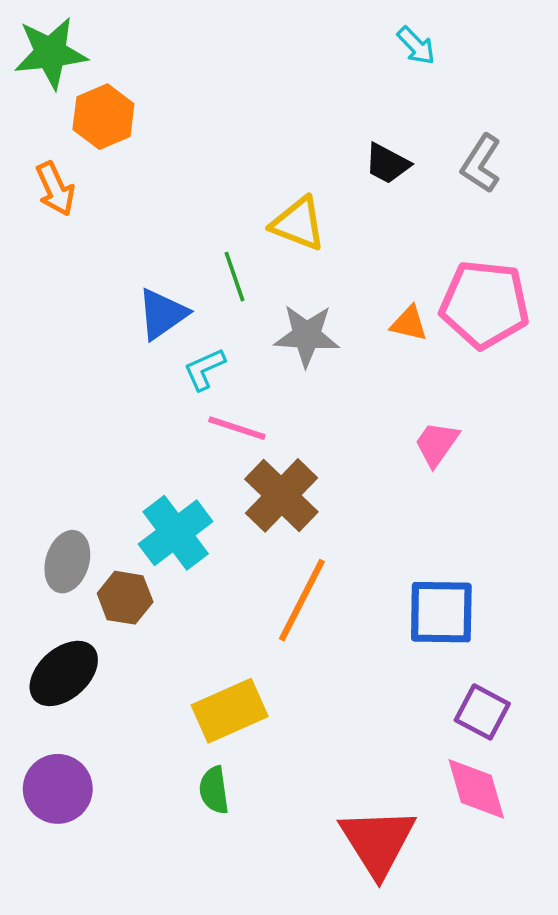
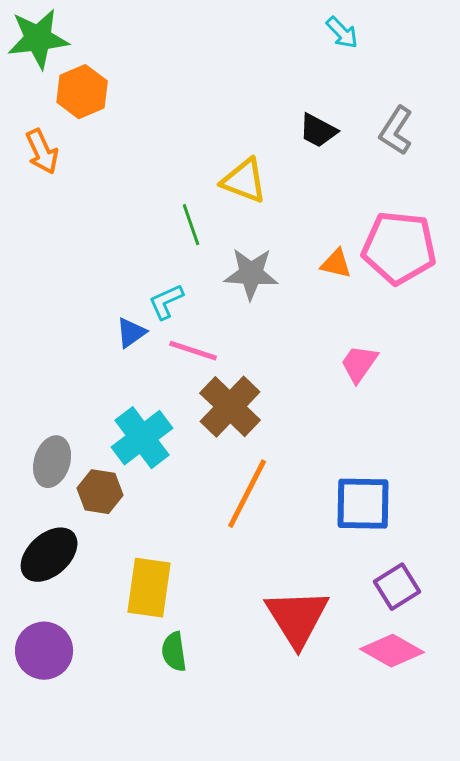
blue triangle: (162, 314) -> (131, 333), moved, size x0.7
yellow rectangle: (230, 711) -> (149, 588), moved, turned -58
purple square: (482, 712) -> (397, 587), turned 30
pink diamond: (476, 789) -> (392, 651), turned -44
red triangle: (378, 842) -> (297, 618), moved

